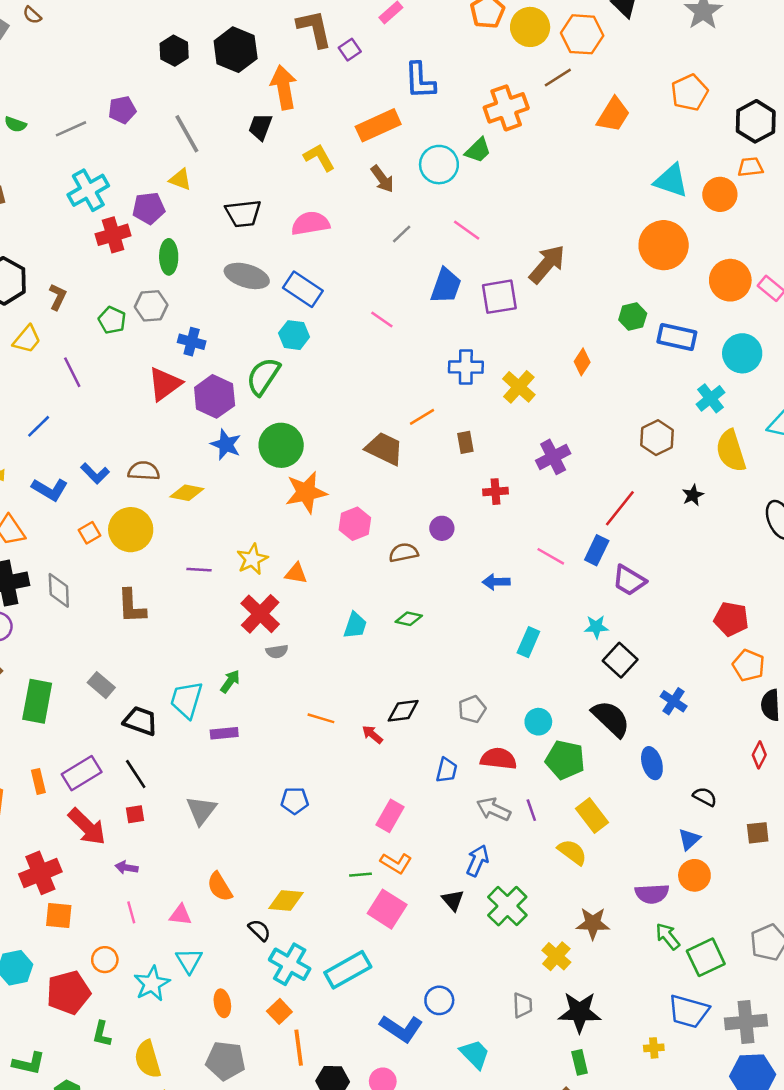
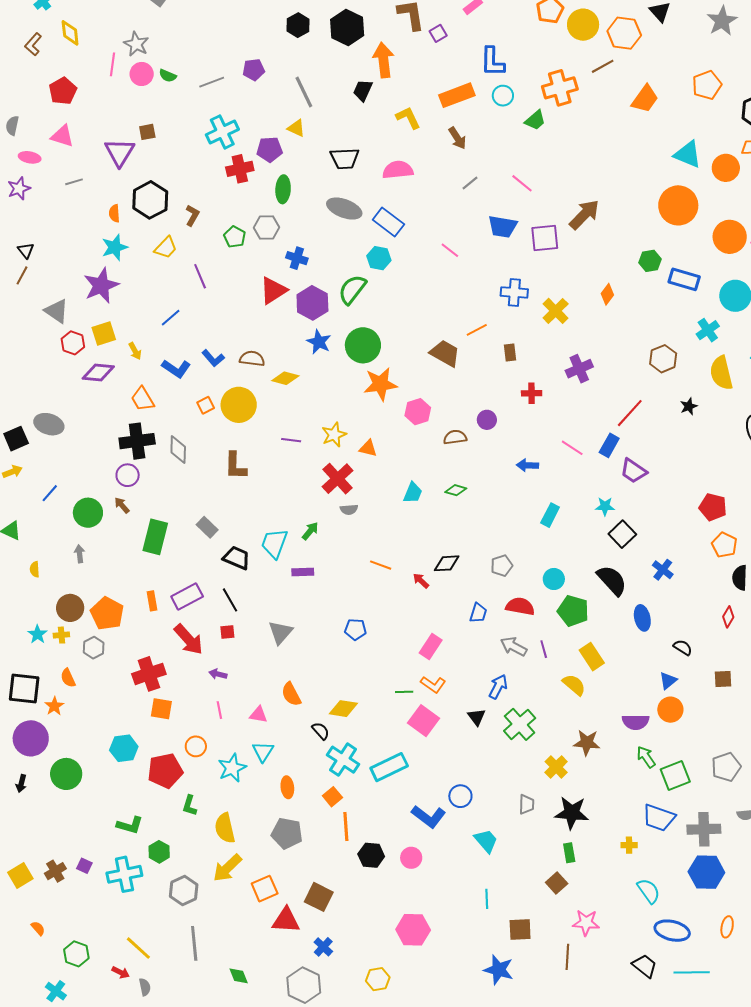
cyan circle: (439, 165) -> (503, 96), moved, size x0.7
blue trapezoid: (446, 286) -> (503, 227), turned 76

